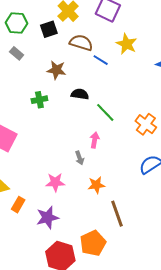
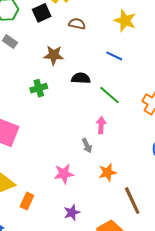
brown semicircle: (81, 43) -> (77, 24), size x0.7
blue line: (101, 60) -> (114, 56), moved
purple star: (47, 218) -> (72, 213), moved, size x0.7

